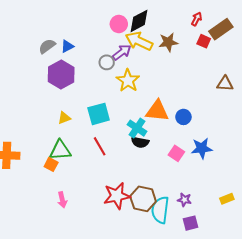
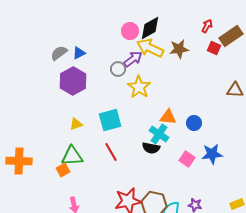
orange triangle: (157, 111) -> (168, 117), size x0.7
cyan cross: (137, 128) -> (159, 134), moved
orange square: (51, 164) -> (63, 170), turned 32

